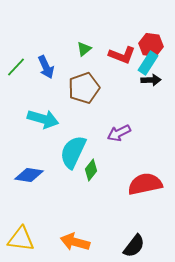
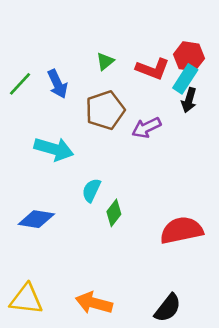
black arrow: (151, 80) -> (189, 100), turned 108
purple arrow: (119, 133) -> (146, 128), moved
cyan semicircle: (73, 152) -> (91, 190), size x0.6

